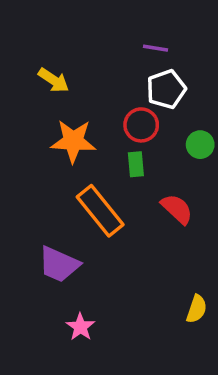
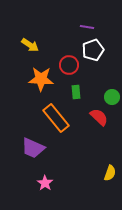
red circle: (141, 125) -> (69, 65), moved
green circle: (200, 145) -> (112, 97), moved

